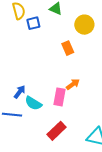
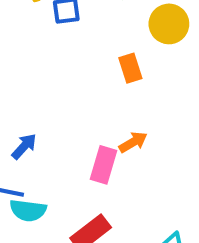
cyan semicircle: (33, 103) -> (28, 210), moved, turned -30

